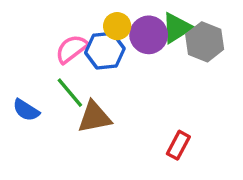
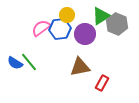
purple circle: (149, 35) -> (85, 34), moved
green line: (70, 93) -> (29, 62), moved
brown triangle: (94, 117) -> (80, 67), moved

